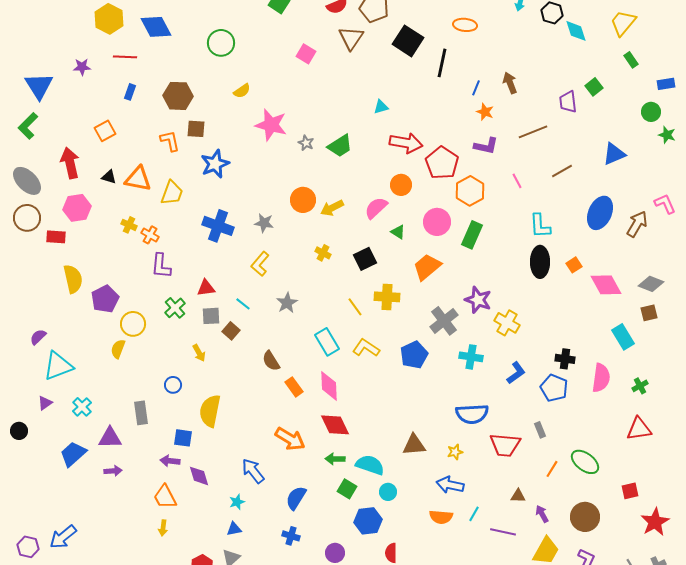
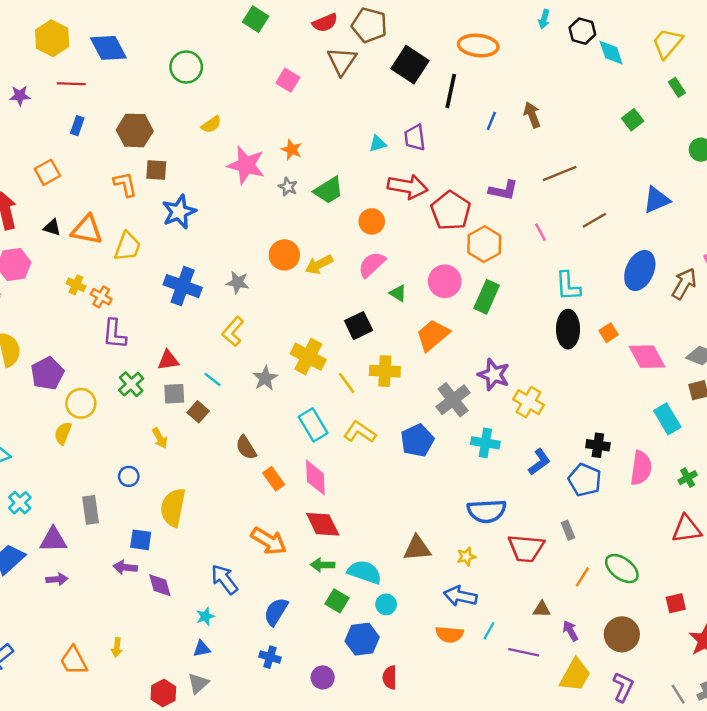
orange ellipse: (465, 25) -> (478, 45), size x1.4
purple trapezoid: (568, 102) -> (415, 138), moved
orange star: (485, 112) -> (292, 150), moved
orange circle: (401, 185) -> (372, 221), moved
yellow cross: (323, 253) -> (308, 357), moved, size x1.8
orange trapezoid: (165, 497) -> (74, 661), moved

